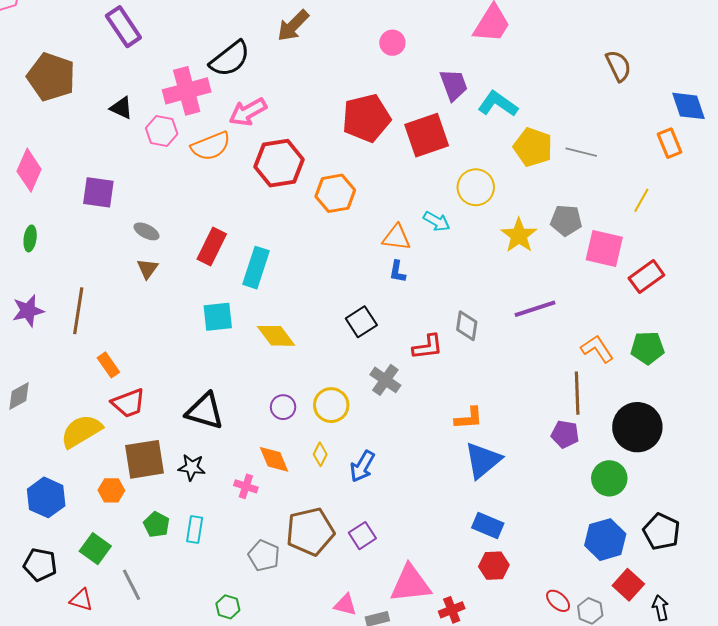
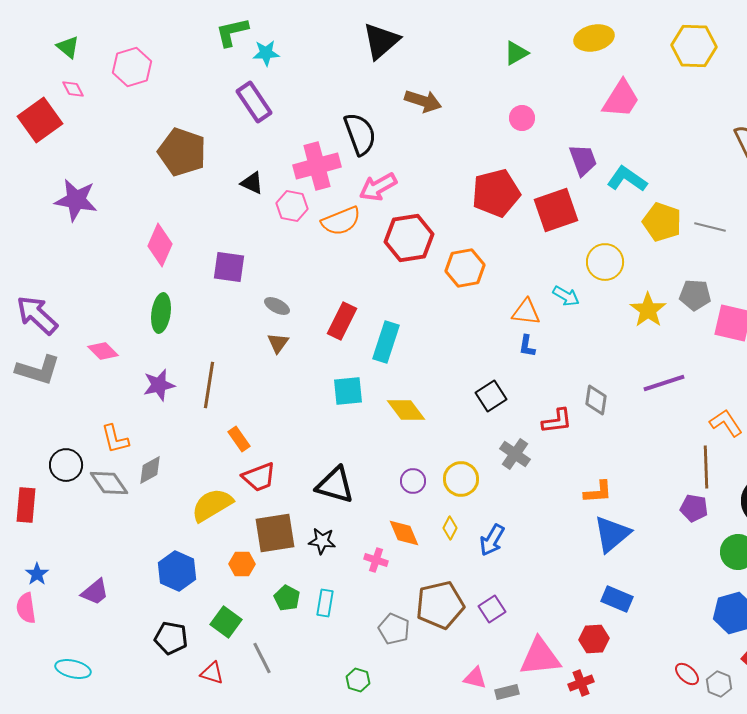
brown arrow: (293, 26) -> (423, 101), turned -117
black semicircle: (230, 59) -> (360, 134), turned -72
green ellipse: (30, 238) -> (161, 313), size x1.5
red hexagon: (494, 566) -> (594, 639), moved

